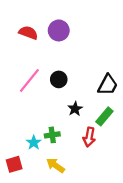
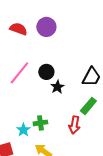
black star: (75, 109) -> (57, 87), moved

